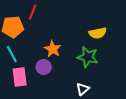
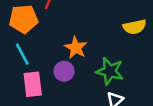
green star: (88, 57) -> (110, 71), moved

